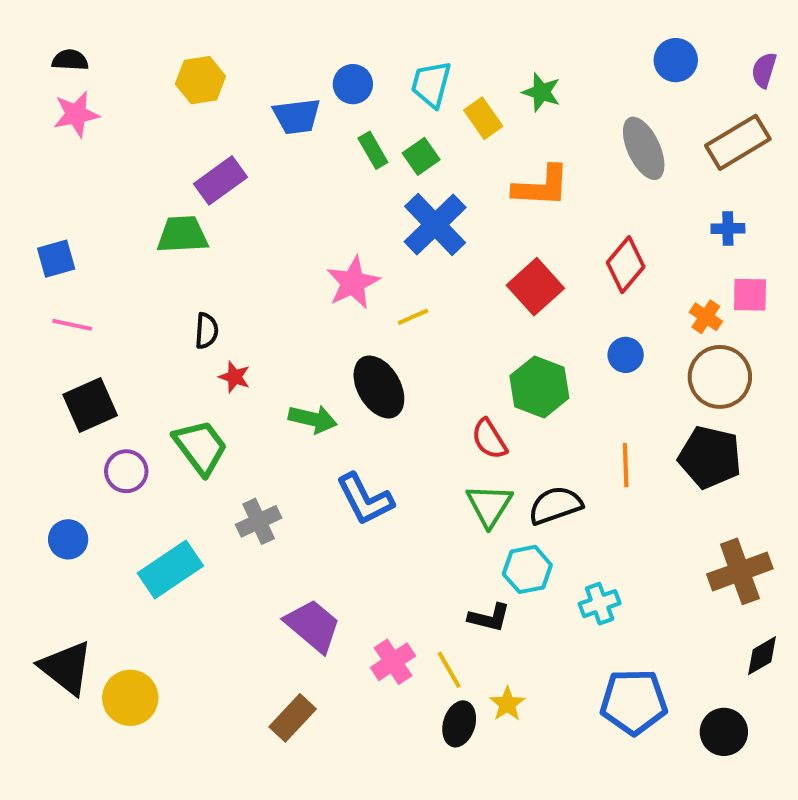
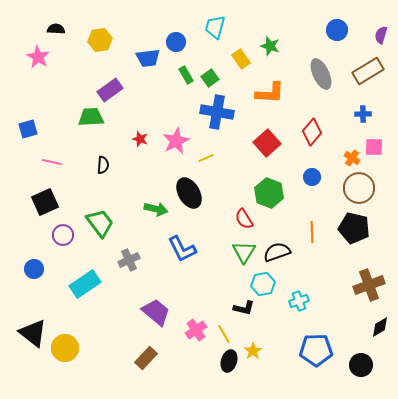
black semicircle: (70, 60) -> (56, 29), moved
cyan trapezoid: (431, 84) -> (215, 27), moved
pink star: (76, 114) -> (38, 57), turned -30
blue cross: (435, 225) -> (217, 112), turned -36
pink line: (72, 325) -> (52, 162), moved
red star: (235, 377) -> (140, 139), moved

